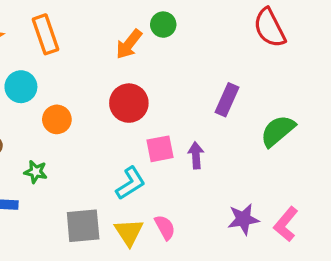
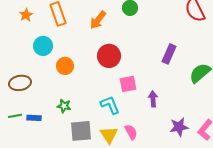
orange arrow: (129, 44) -> (98, 20), moved
purple arrow: (196, 155) -> (153, 99), moved
green star: (36, 172) -> (64, 106), moved
cyan L-shape: (131, 183) -> (110, 105), turned -80

